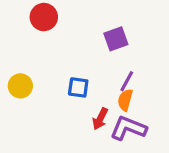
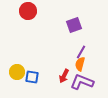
yellow circle: (20, 86) -> (17, 72), moved
blue square: (78, 87) -> (32, 77), moved

